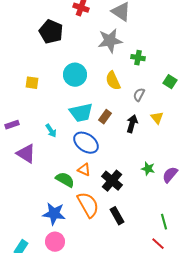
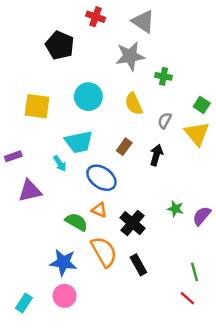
yellow square: (32, 83) -> (37, 106), size x1.6
cyan trapezoid: (81, 113) -> (79, 142), moved
yellow triangle: (157, 118) -> (197, 134), moved, size x1.6
purple triangle: (26, 154) -> (30, 191), turned -45

